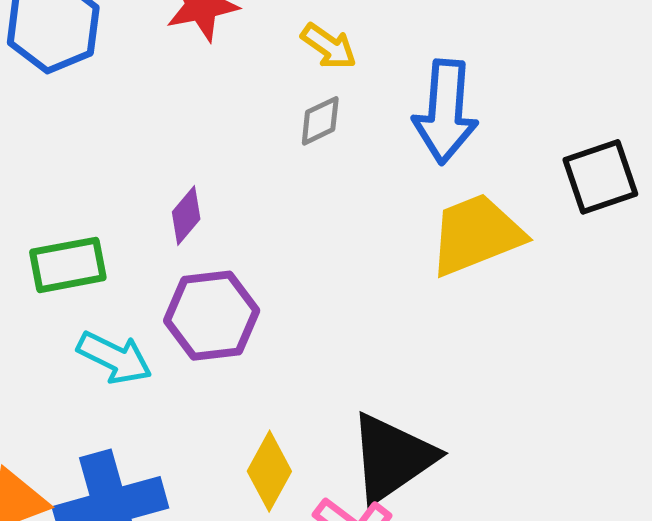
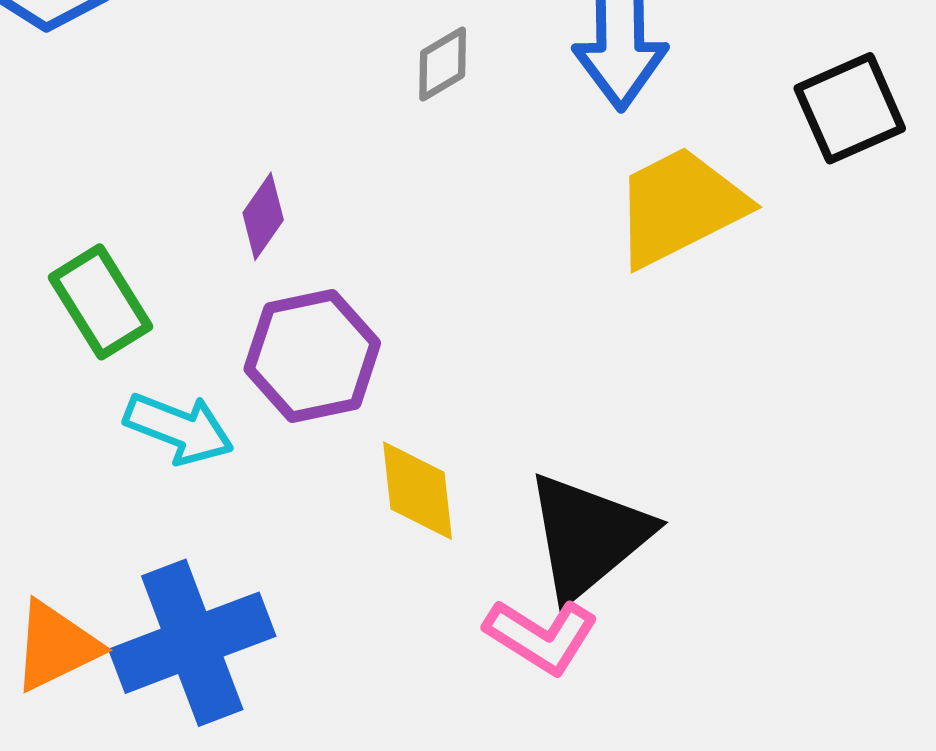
green rectangle: (68, 265) -> (101, 302), turned 74
yellow diamond: (269, 471) -> (418, 491), moved, turned -30

